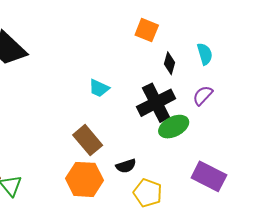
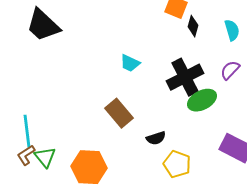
black diamond: (170, 63) -> (193, 26), moved
orange hexagon: (84, 179) -> (89, 167), moved

